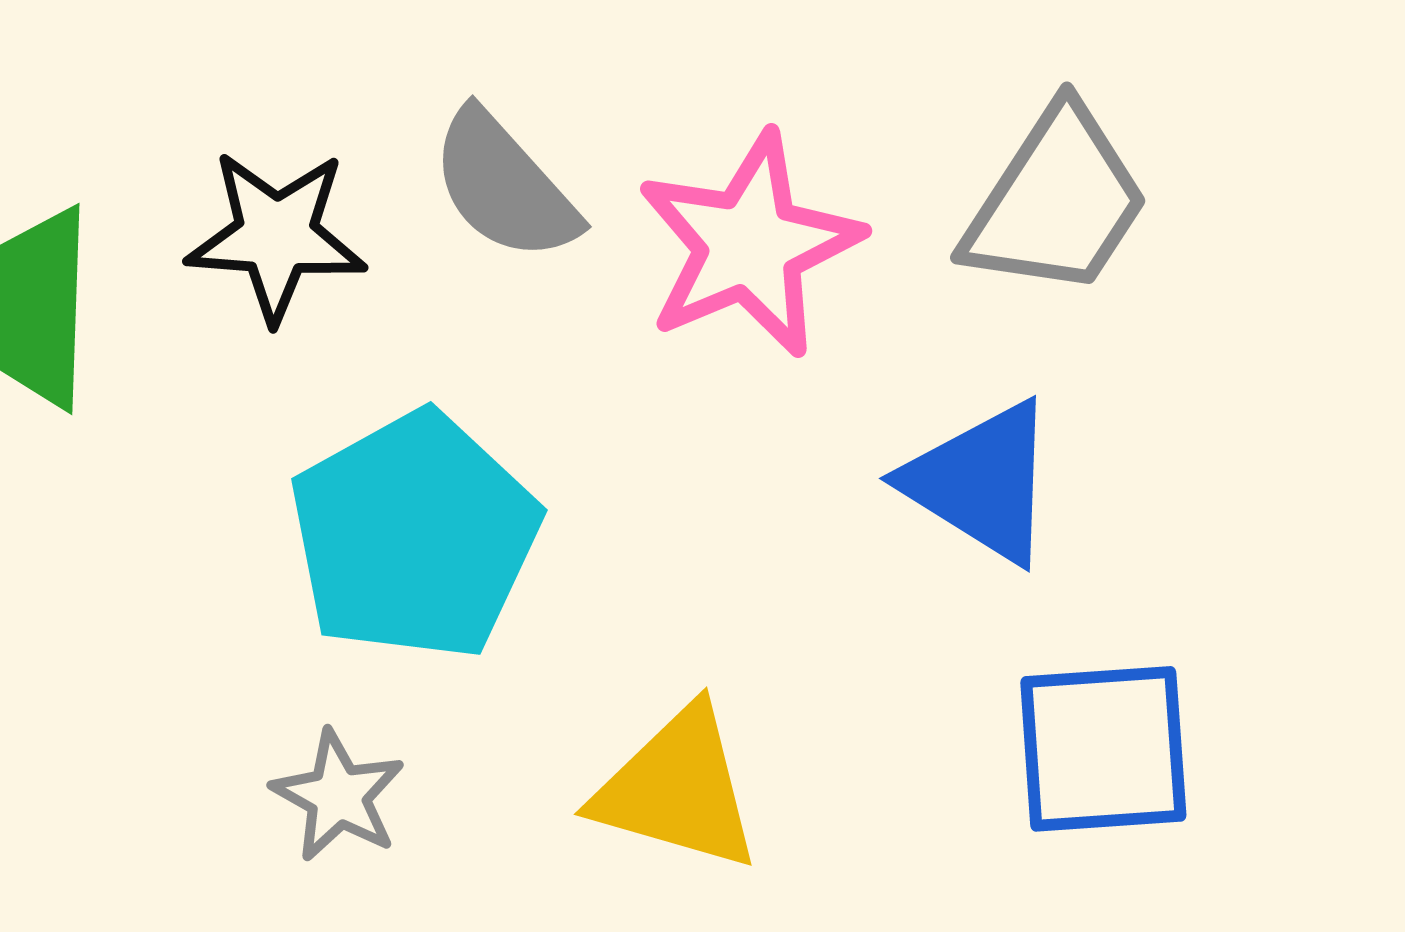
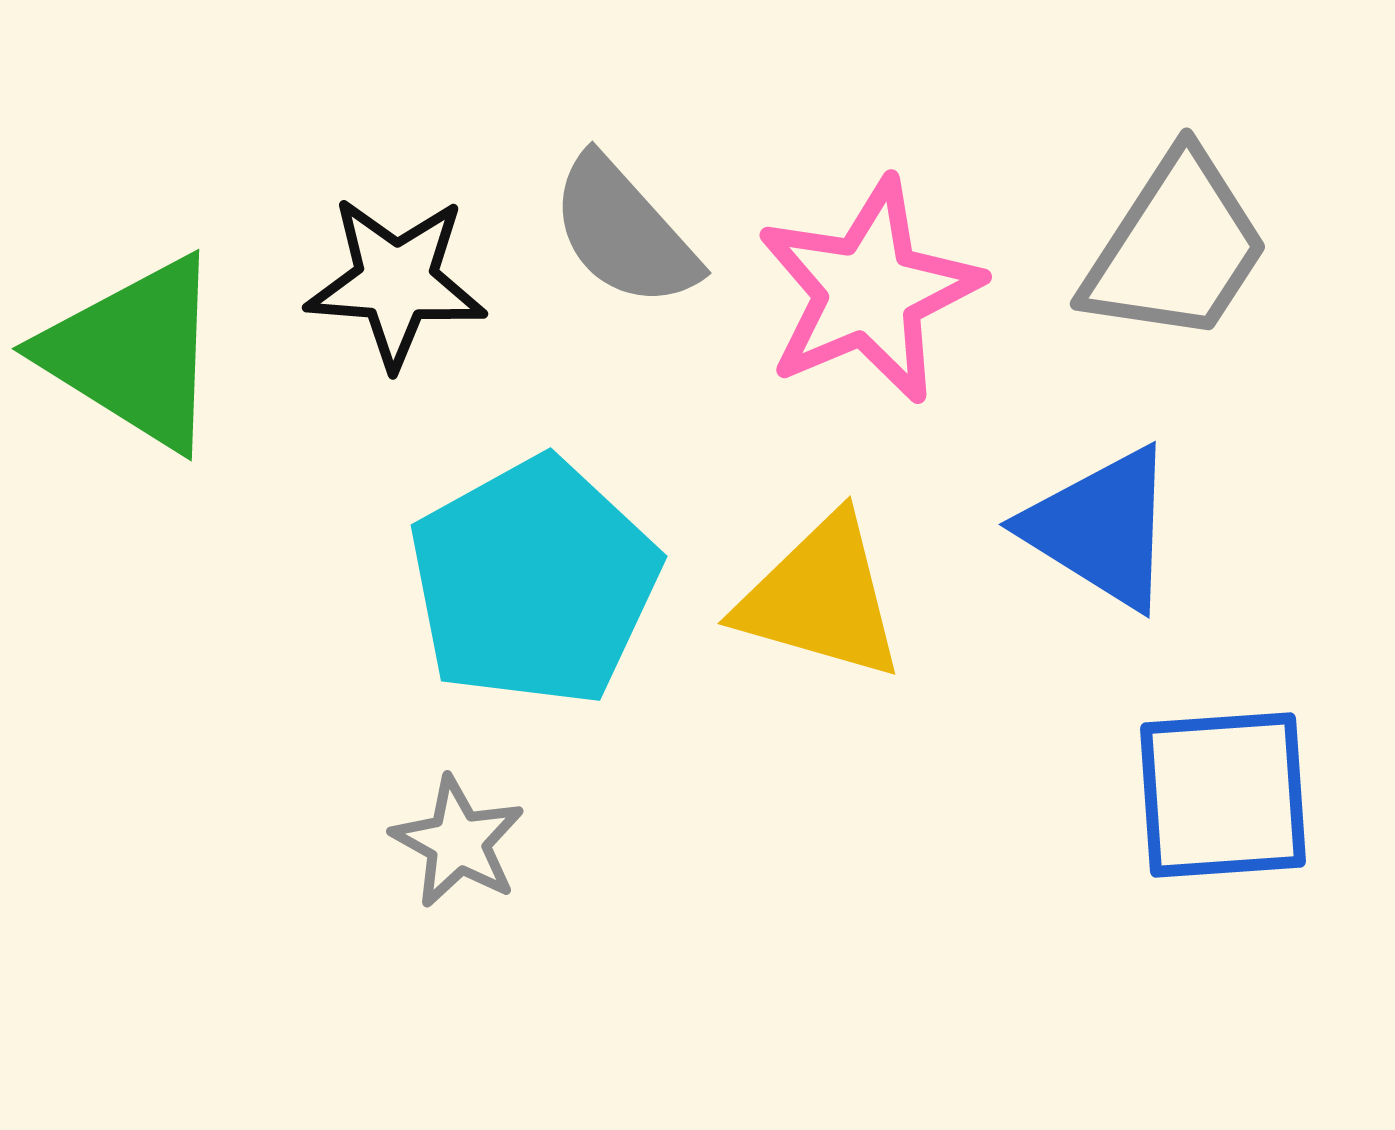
yellow triangle: (677, 789) -> (821, 598), moved

